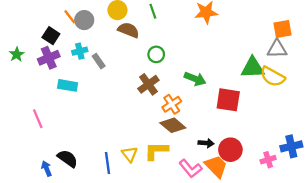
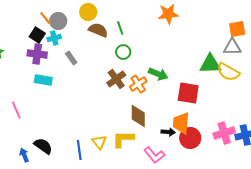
green line: (153, 11) -> (120, 28), moved
black square: (51, 36) -> (37, 35), moved
cyan cross: (80, 51) -> (54, 38), moved
purple cross: (49, 58) -> (37, 54), moved, turned 30
orange cross: (172, 104) -> (138, 84), moved
brown diamond: (173, 125) -> (138, 116), turned 50
pink cross: (268, 160) -> (224, 133), moved, size x1.5
orange trapezoid: (216, 166) -> (181, 123), moved, turned -130

